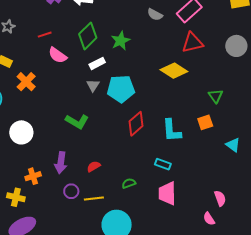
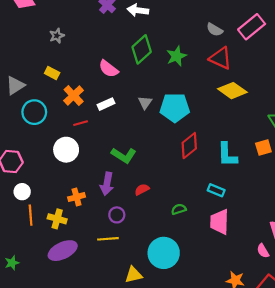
red line: (45, 35) -> (81, 123), moved
red triangle: (192, 43) -> (220, 58), moved, turned 35
white rectangle: (97, 63) -> (106, 104), moved
green L-shape: (77, 121) -> (124, 155), moved
yellow line: (94, 198) -> (108, 239), moved

